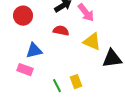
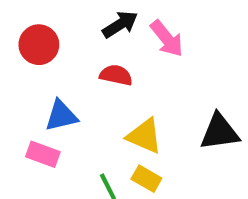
yellow triangle: (92, 42) -> (144, 136), moved
yellow rectangle: (76, 82) -> (146, 179), turned -40

